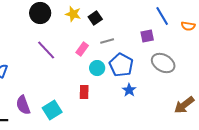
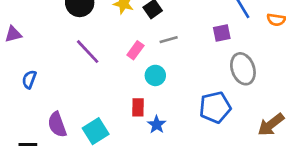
gray ellipse: (163, 63) -> (243, 69), turned 40
blue pentagon: (121, 65) -> (215, 107), moved, turned 30
blue star: (129, 90) -> (157, 125), moved

